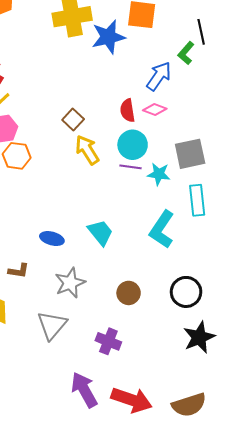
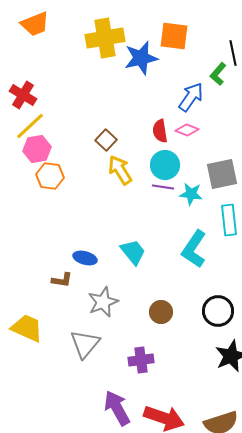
brown L-shape: (19, 271) -> (62, 280), moved
purple cross: (108, 341) -> (141, 360), turned -30

